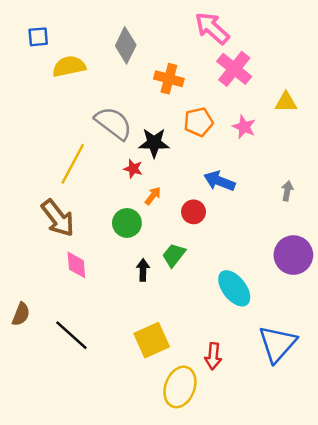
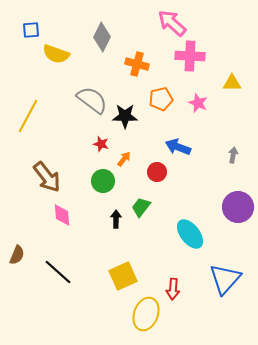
yellow semicircle: (69, 66) -> (56, 54), turned -148
pink cross: (234, 69) -> (190, 56), turned -36
yellow line: (73, 164) -> (28, 116), moved
red star: (133, 169) -> (101, 144), moved

